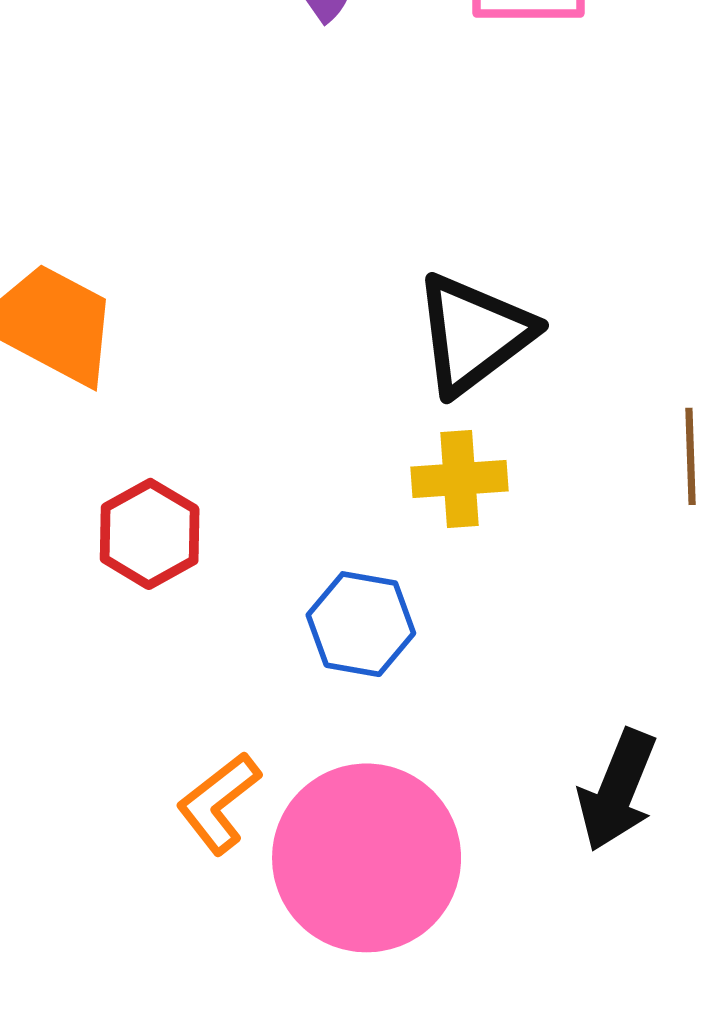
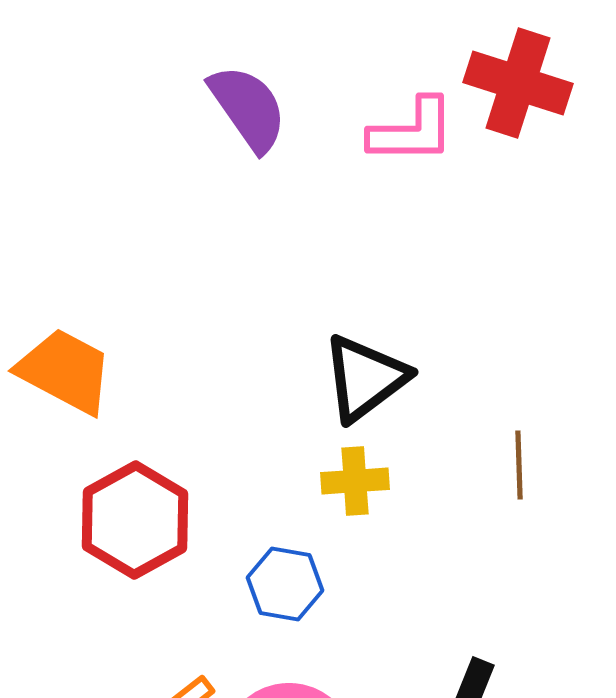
red hexagon: (150, 534) -> (135, 520), size x1.5

